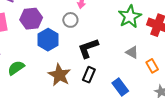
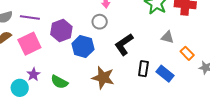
orange rectangle: (152, 66) -> (187, 53), moved
green semicircle: (16, 68) -> (59, 82), turned -102
black rectangle: (89, 75) -> (143, 69), moved

